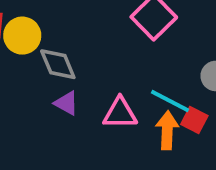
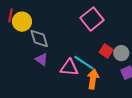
cyan line: (170, 101) -> (84, 63), moved
red square: (194, 120) -> (106, 51), moved

